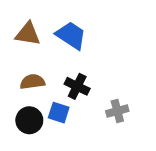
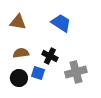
blue trapezoid: (71, 35) -> (61, 23), moved
gray cross: (117, 111) -> (76, 72), size x1.5

